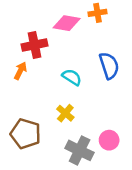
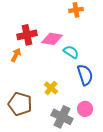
pink diamond: (67, 23) -> (52, 39), moved
blue semicircle: (109, 66) -> (85, 75), moved
cyan semicircle: (72, 77) -> (71, 52), moved

